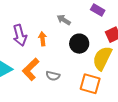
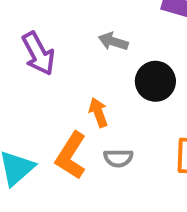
purple arrow: (20, 35) -> (38, 54), moved
orange arrow: (43, 39) -> (98, 112), moved

